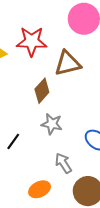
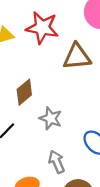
brown diamond: (42, 91) -> (24, 92), moved

